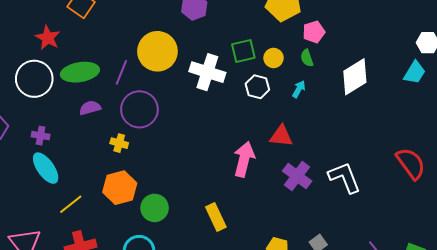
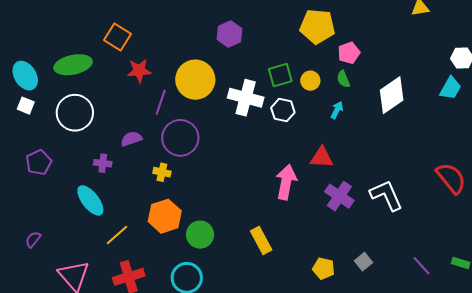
red star: (48, 38) -> (139, 71), moved, turned -30
green ellipse: (80, 72) -> (73, 65), moved
white hexagon: (257, 87) -> (283, 110), moved
purple cross: (41, 136) -> (103, 163), moved

